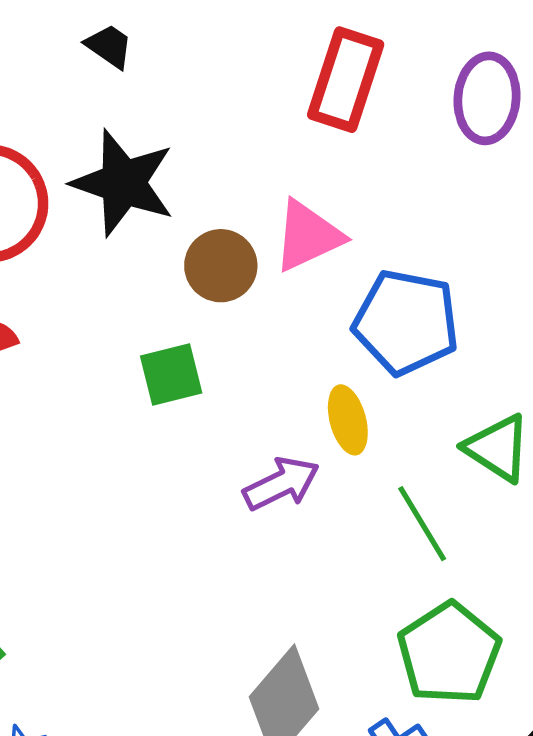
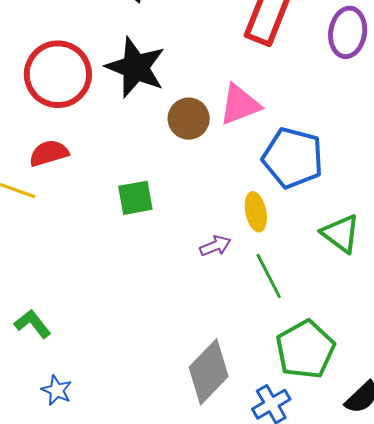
green square: (171, 375) -> (135, 198), moved
purple arrow: (281, 484) -> (215, 246), size x0.7
green line: (422, 524) -> (269, 276), moved

